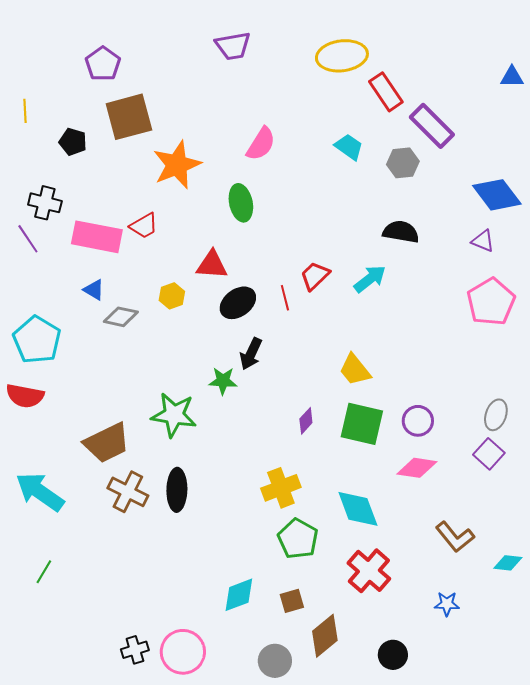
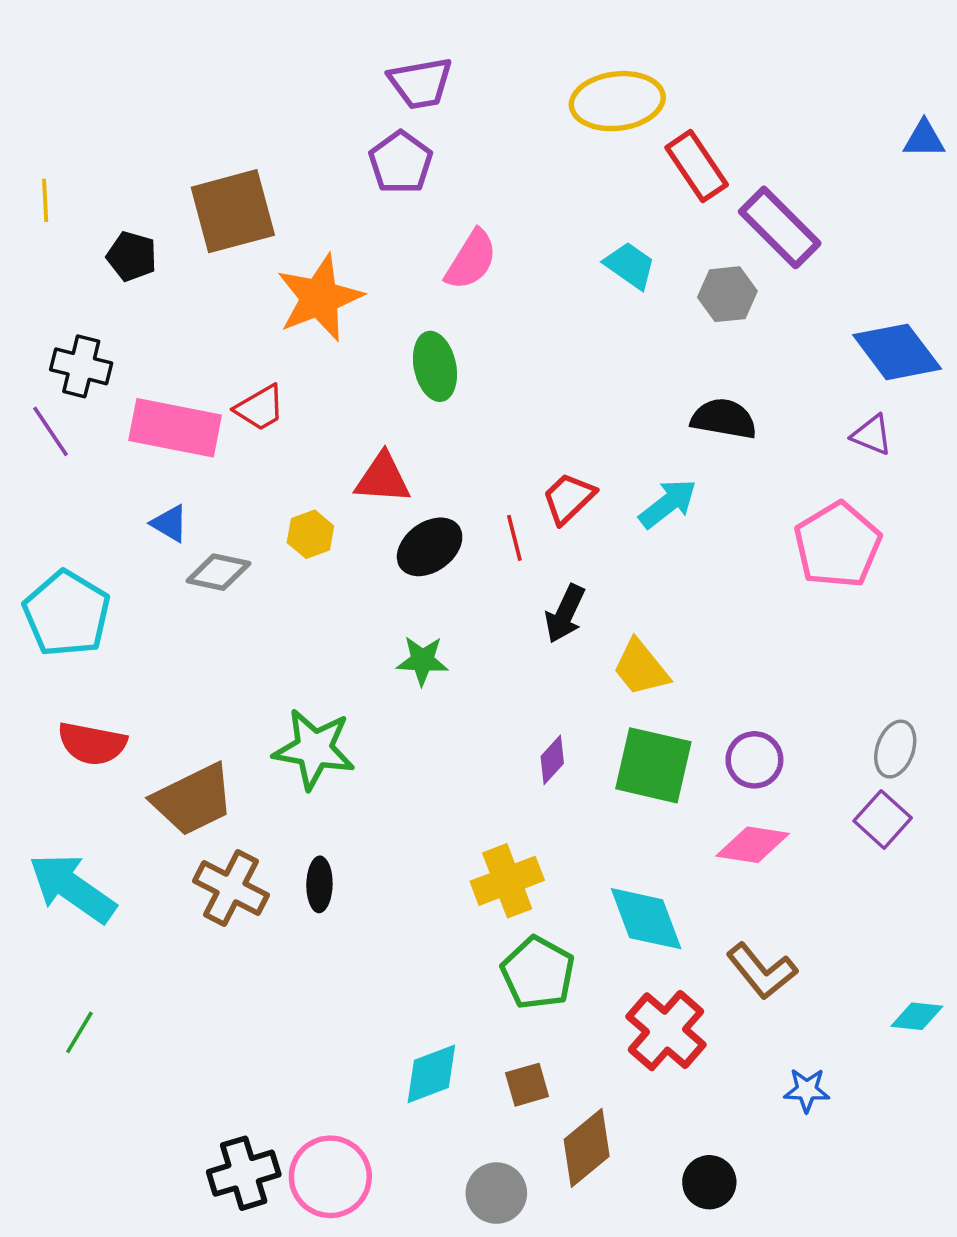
purple pentagon: (103, 64) -> (401, 162), moved
pink pentagon: (491, 302) -> (837, 545), moved
black arrow: (251, 354) -> (565, 614), moved
green star: (223, 381) -> (422, 661), moved
red semicircle: (25, 396) -> (92, 744), moved
black ellipse: (177, 490) -> (319, 884), size x0.7
brown L-shape: (455, 537) -> (762, 971), moved
black cross: (135, 650) -> (244, 1173), size x1.4

